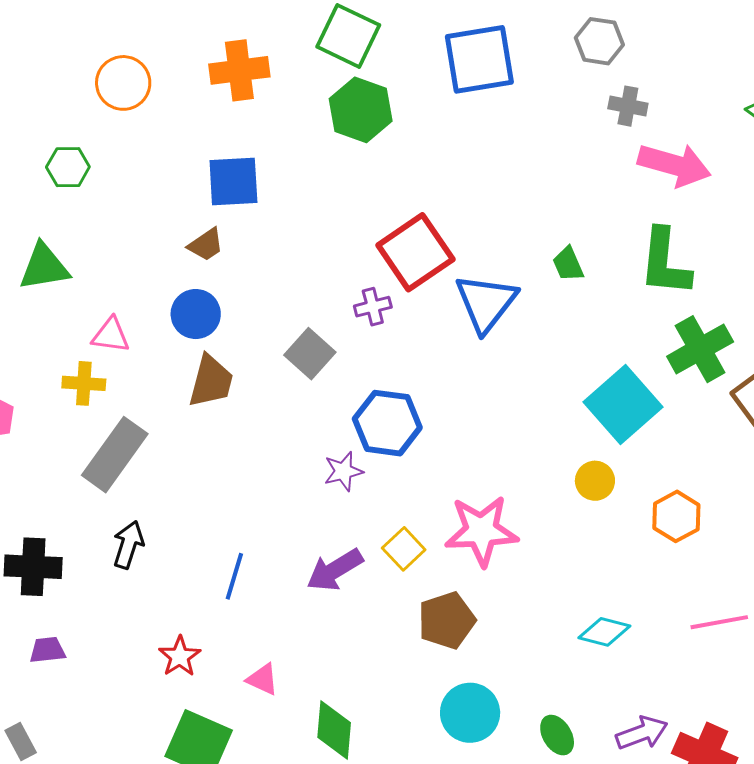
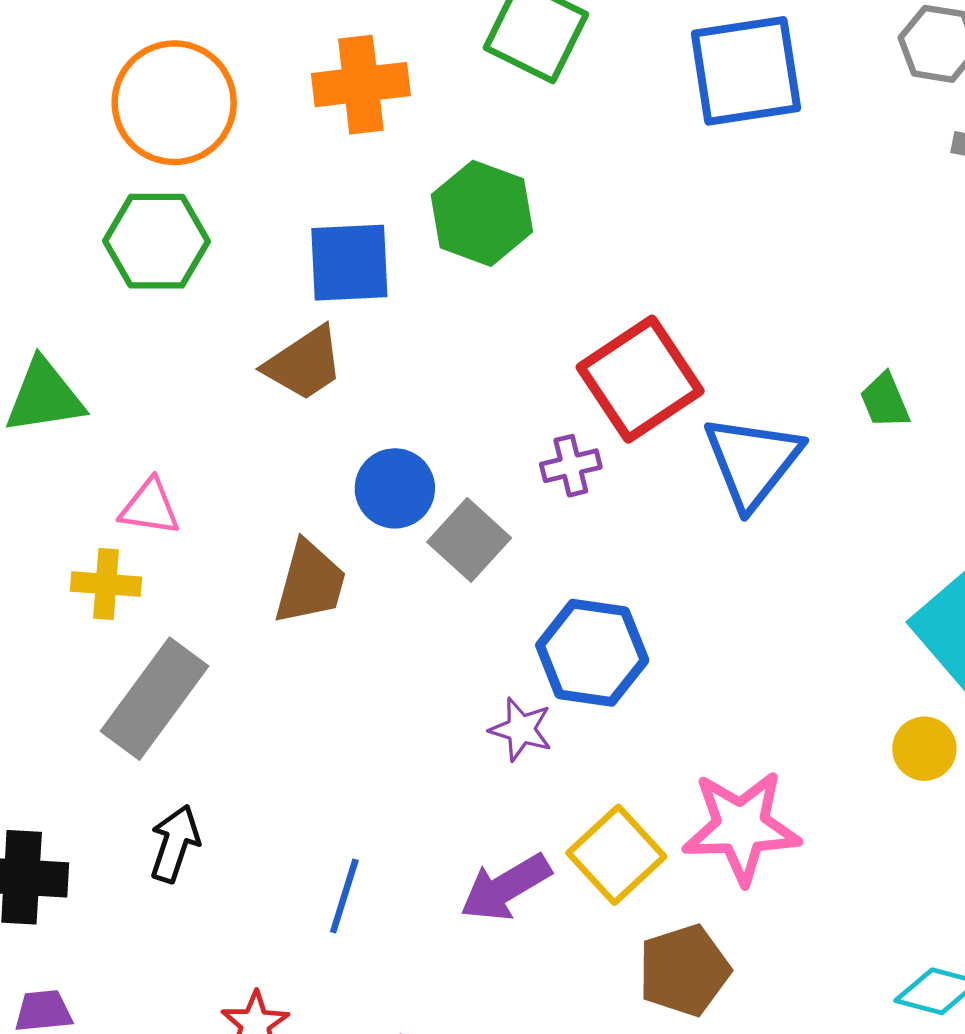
orange circle: (123, 83) -> (174, 103), size x1.4
green hexagon: (361, 110) -> (482, 213), moved
green hexagon: (68, 167) -> (156, 241), moved, size x1.5
brown trapezoid: (206, 245) -> (304, 364), size x1.4
blue circle: (196, 314) -> (395, 488), moved
purple star: (343, 471) -> (521, 729), turned 30
yellow square: (404, 549) -> (616, 855), size x1.4

